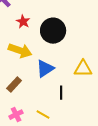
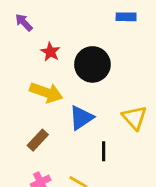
yellow triangle: (83, 69) -> (134, 118), turned 48

